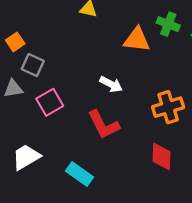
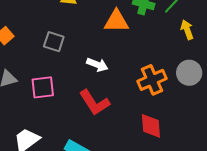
gray square: (33, 65) -> (54, 42), moved
pink square: (50, 102) -> (43, 87), turned 30

